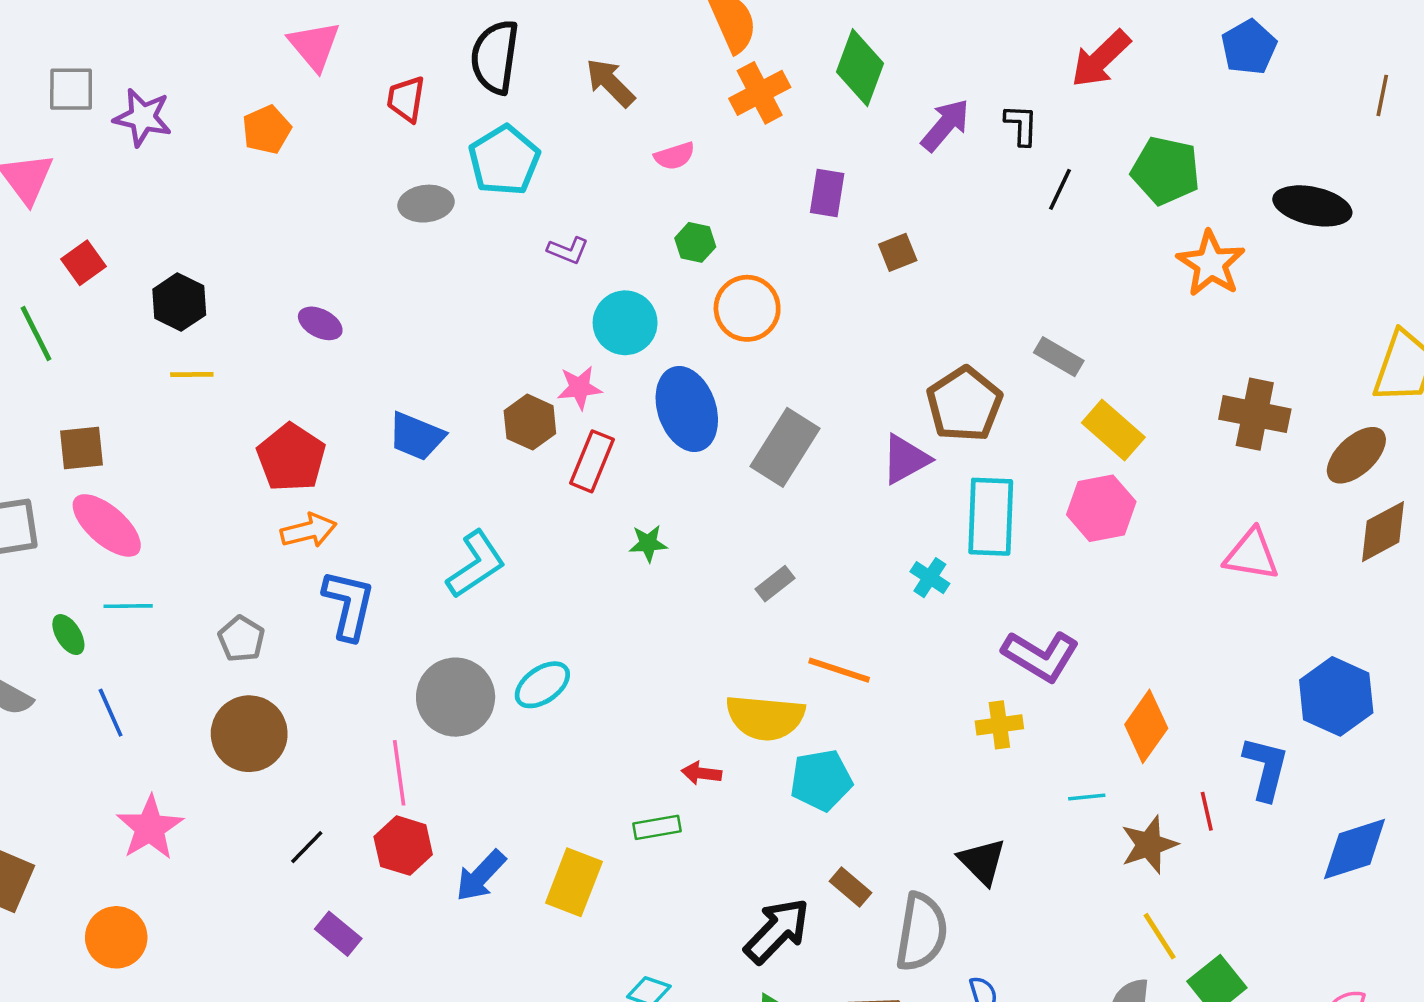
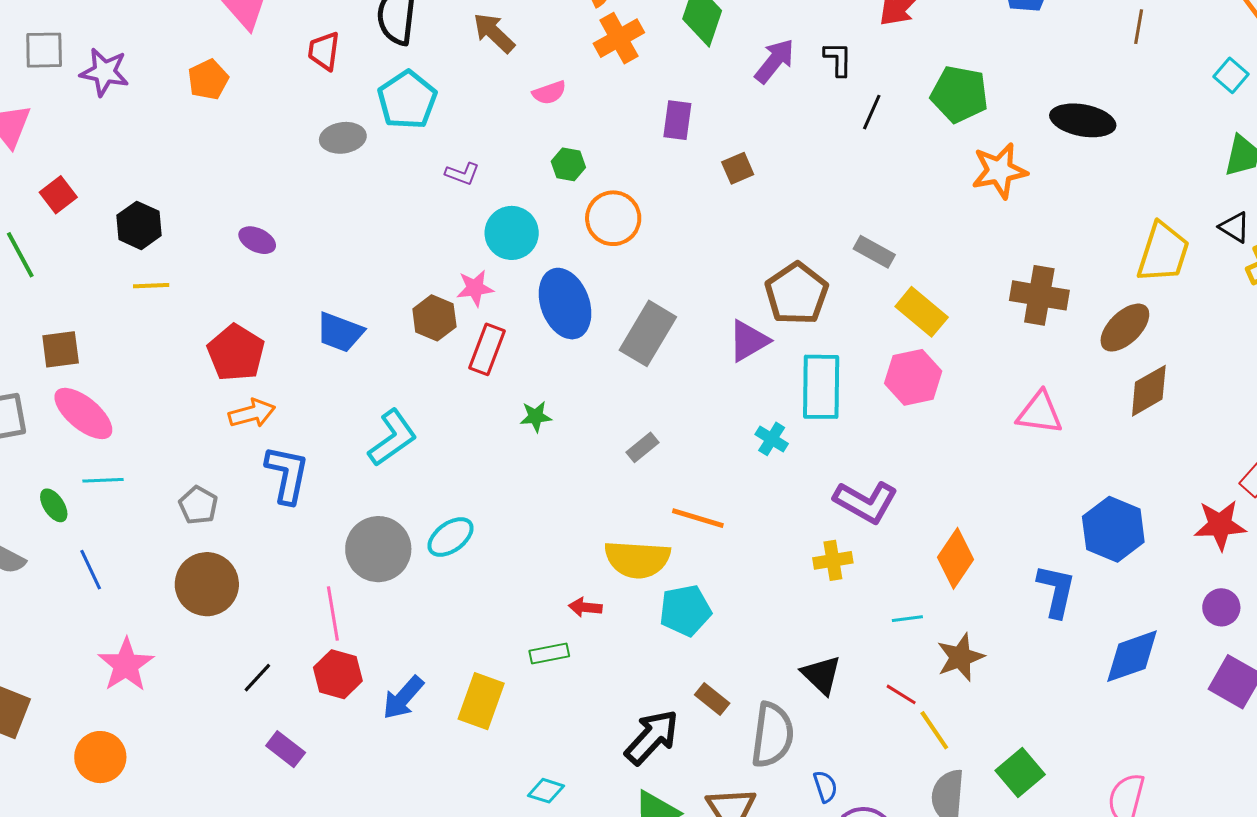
orange star: (1211, 264) -> (999, 171), turned 30
red line: (1207, 811) -> (901, 694), moved, turned -44
yellow line: (1160, 936) -> (934, 730), moved

